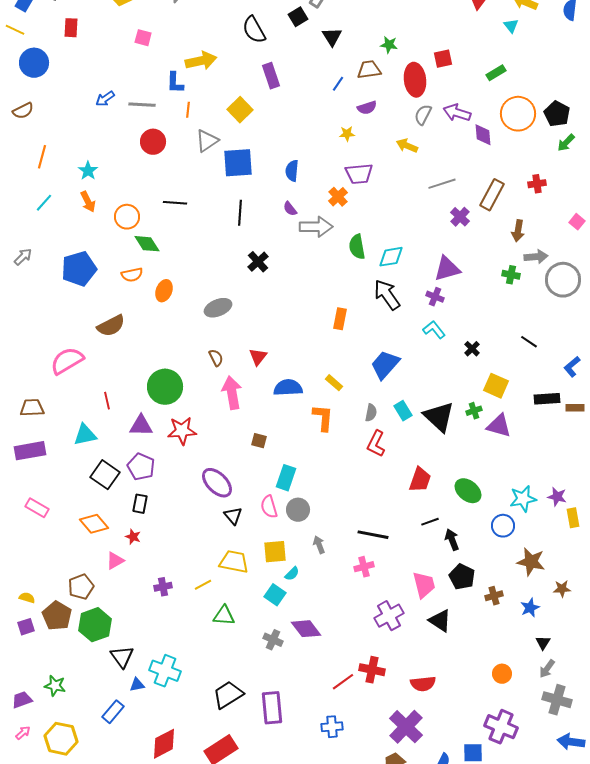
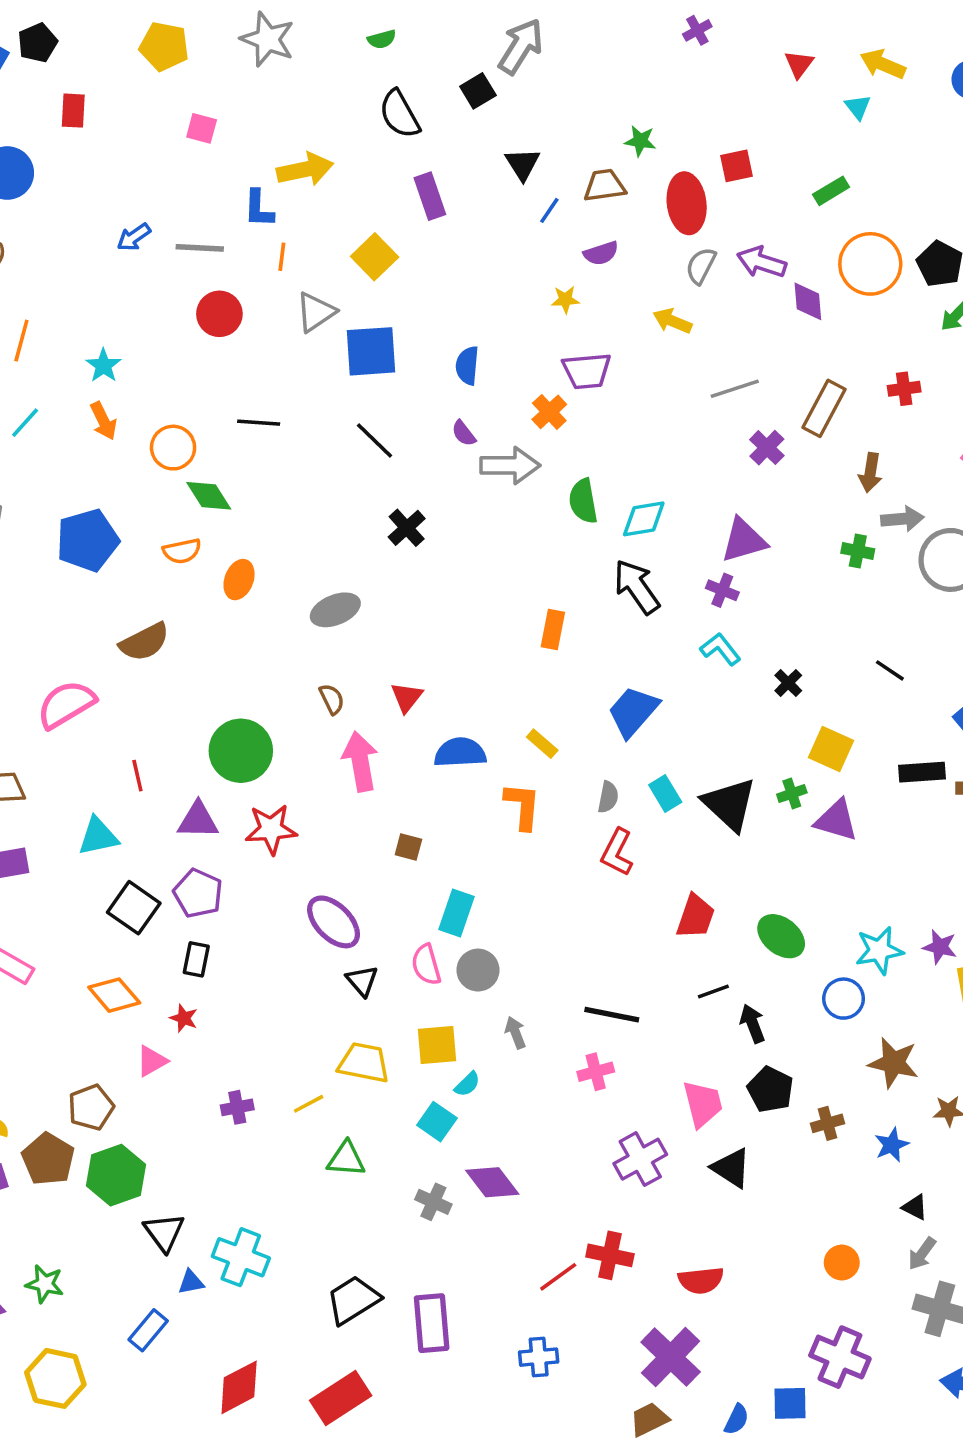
black triangle: (332, 37) -> (523, 164), moved
black line: (240, 213) -> (375, 440), turned -50
black triangle: (543, 643) -> (915, 1207), turned -35

